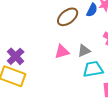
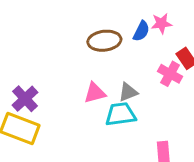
brown ellipse: (68, 17) -> (104, 41), turned 30
cyan trapezoid: (93, 69) -> (121, 114), moved

